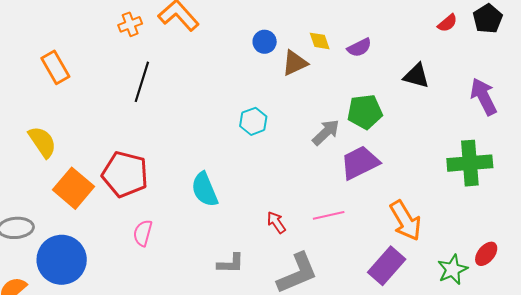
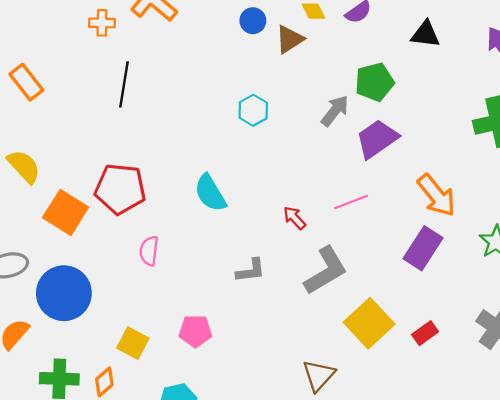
orange cross: (130, 24) -> (102, 23), turned 30

